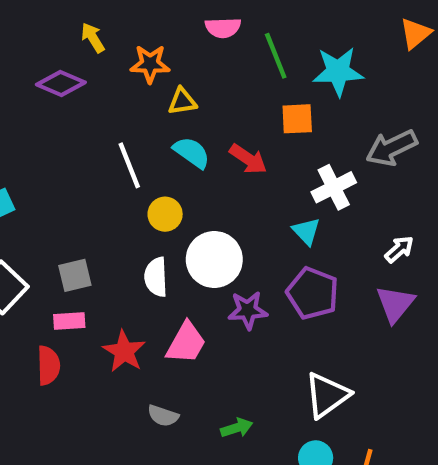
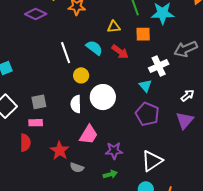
yellow triangle: (182, 101) -> (114, 27), moved
purple star: (248, 310) -> (114, 151), moved
red star: (124, 351) -> (60, 151), moved

